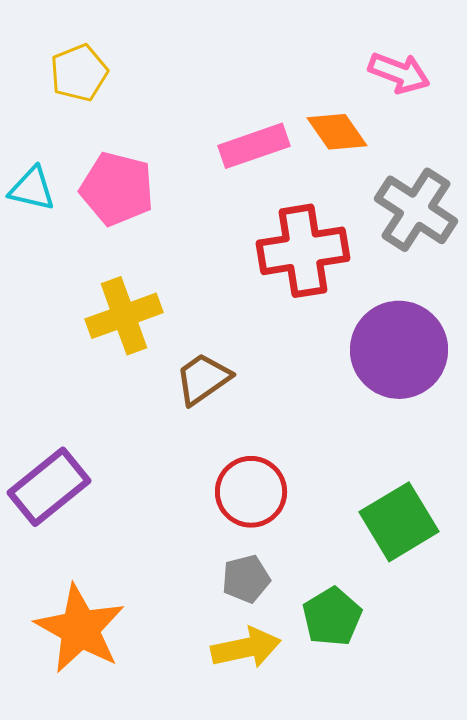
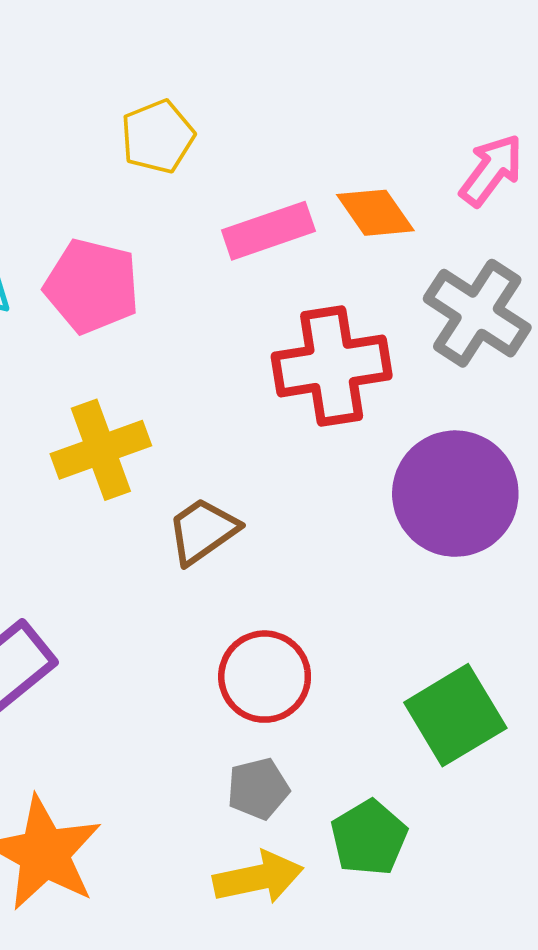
yellow pentagon: (79, 73) -> (158, 137), moved
pink arrow: (399, 73) -> (491, 170), moved, turned -74

